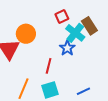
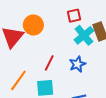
blue star: (67, 48) -> (77, 64), moved

